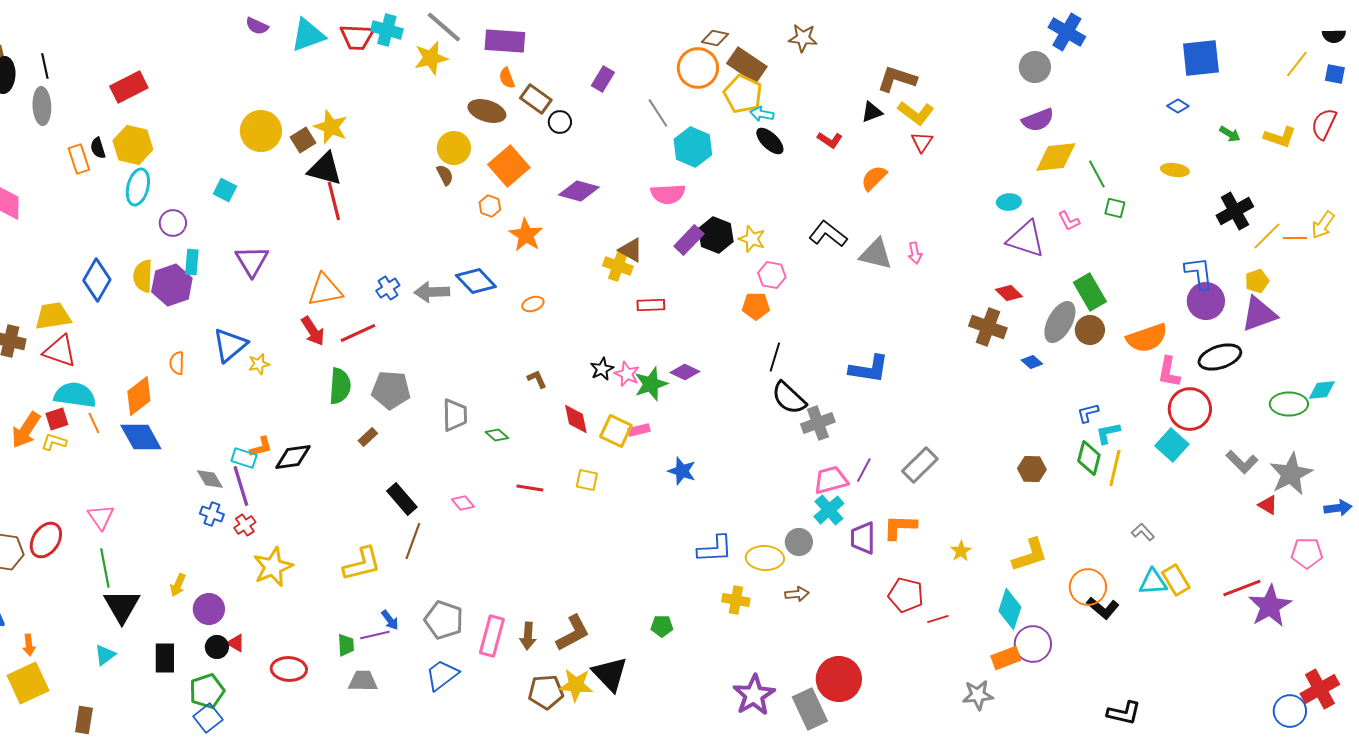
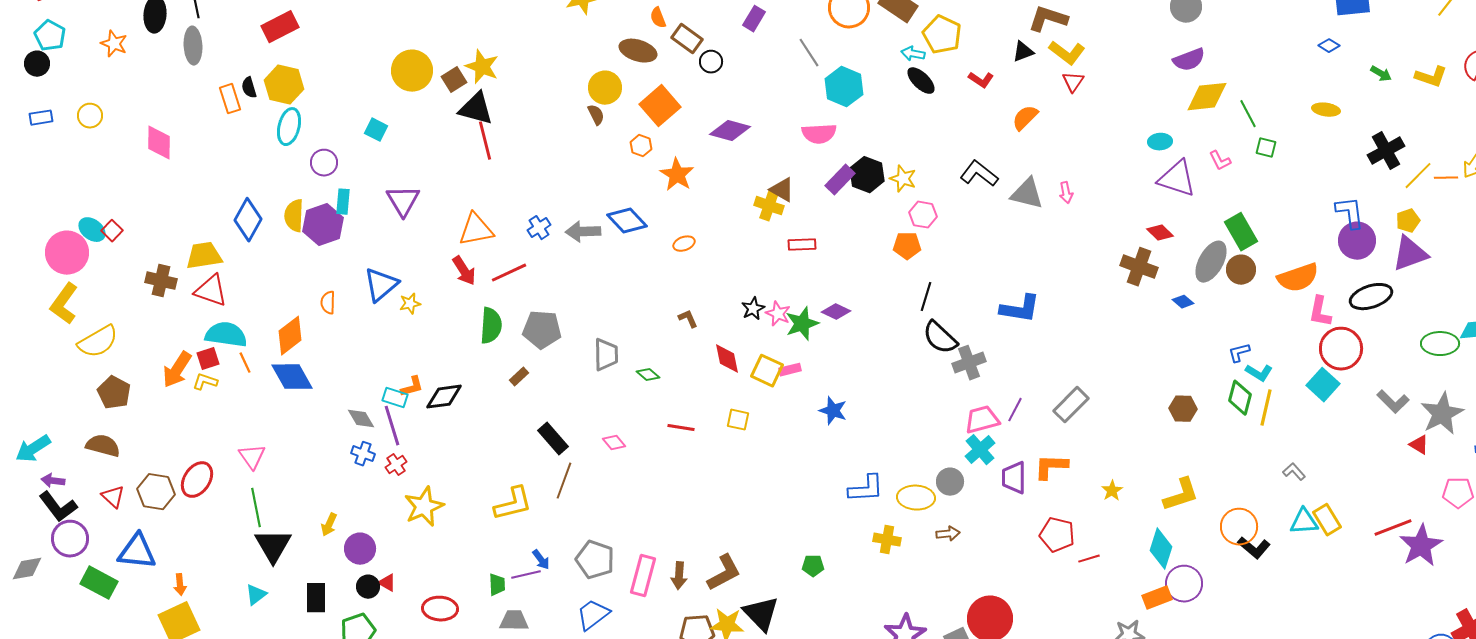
yellow pentagon: (743, 94) -> (942, 35), moved
cyan L-shape: (1108, 433) -> (1259, 373), turned -136

